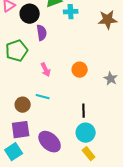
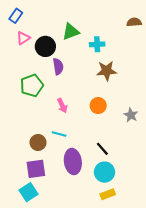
cyan cross: (71, 12) -> (97, 44), moved
brown star: (108, 20) -> (107, 71), moved
black line: (84, 111) -> (102, 149), turned -40
purple ellipse: (50, 142) -> (73, 161), moved, turned 40
yellow rectangle: (89, 154) -> (108, 194), turned -72

